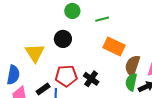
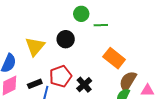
green line: (102, 19) -> (101, 25), moved
red pentagon: (66, 76) -> (60, 76), turned -30

